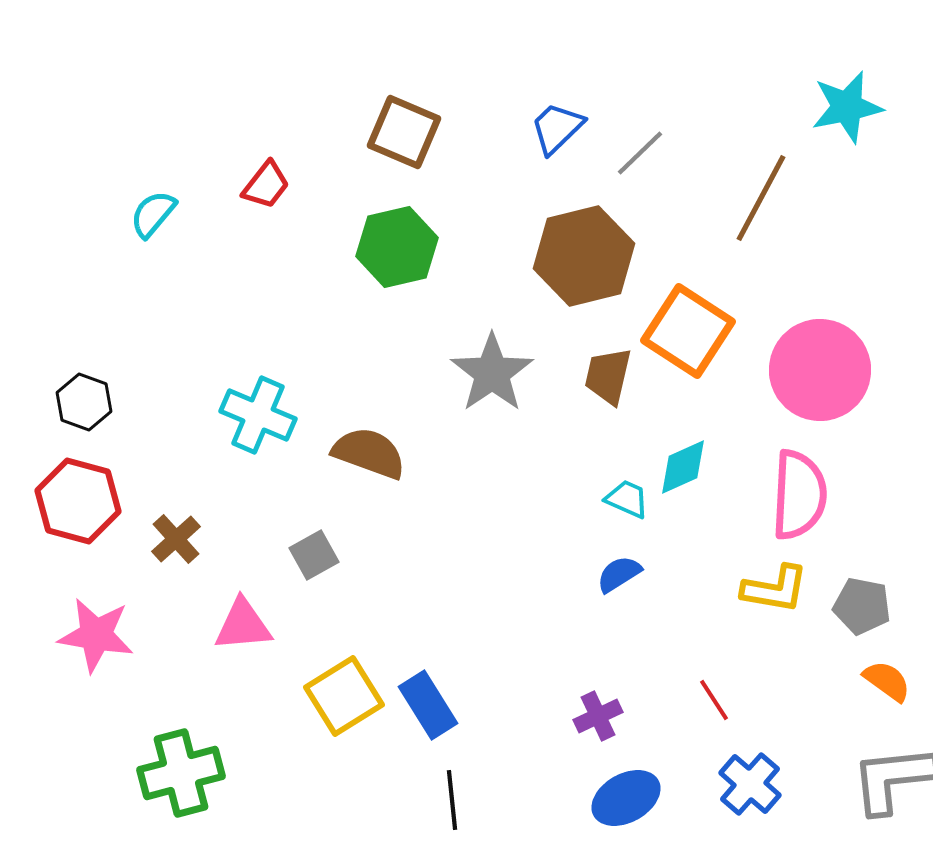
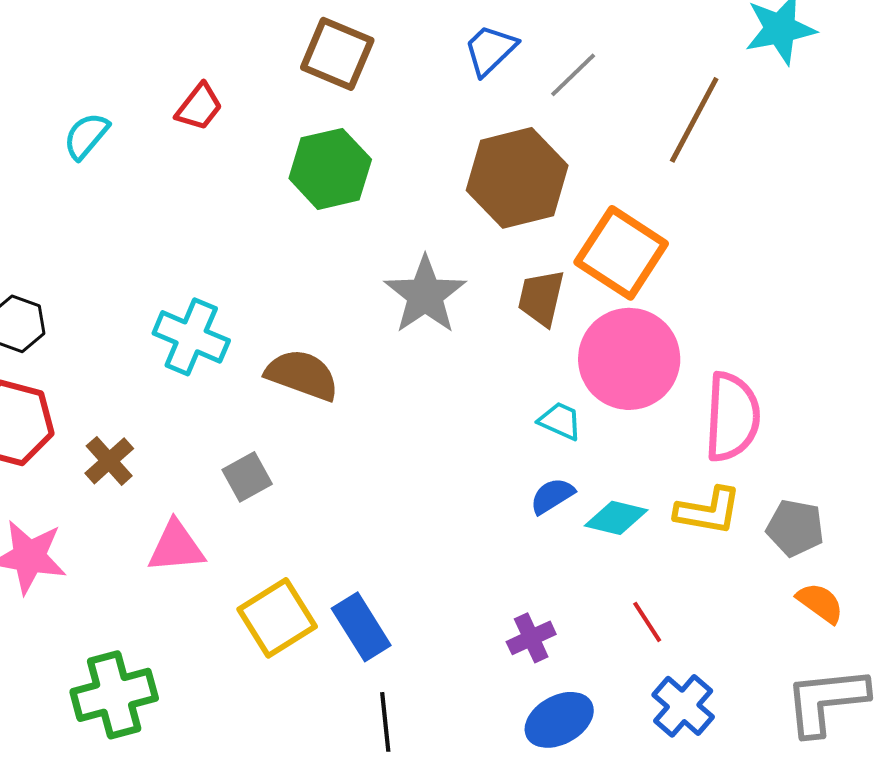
pink circle: (820, 370) -> (629, 359), moved
cyan diamond: (683, 467) -> (616, 518), moved, turned 38

